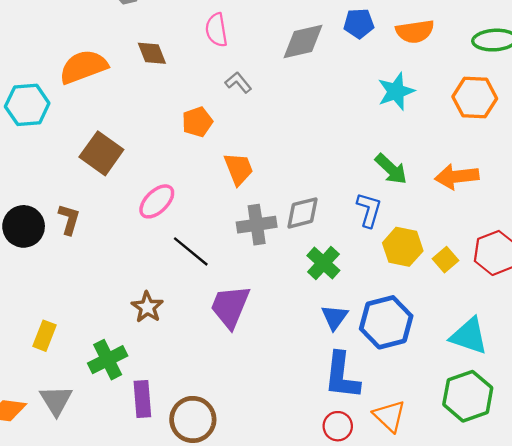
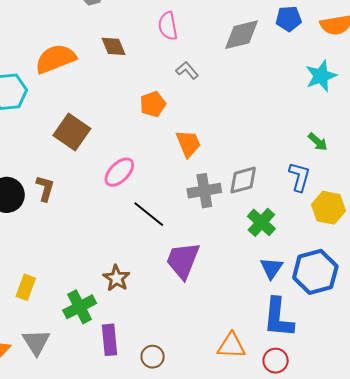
green arrow: (391, 169) -> (318, 142), size x0.7
brown star: (147, 307) -> (117, 278), moved
orange triangle: (389, 416) -> (231, 346), moved, turned -40
brown circle: (193, 419) -> (153, 357), size x0.6

